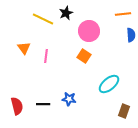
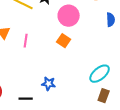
cyan ellipse: (109, 84) -> (100, 74), moved
black line: (43, 104) -> (26, 99), moved

